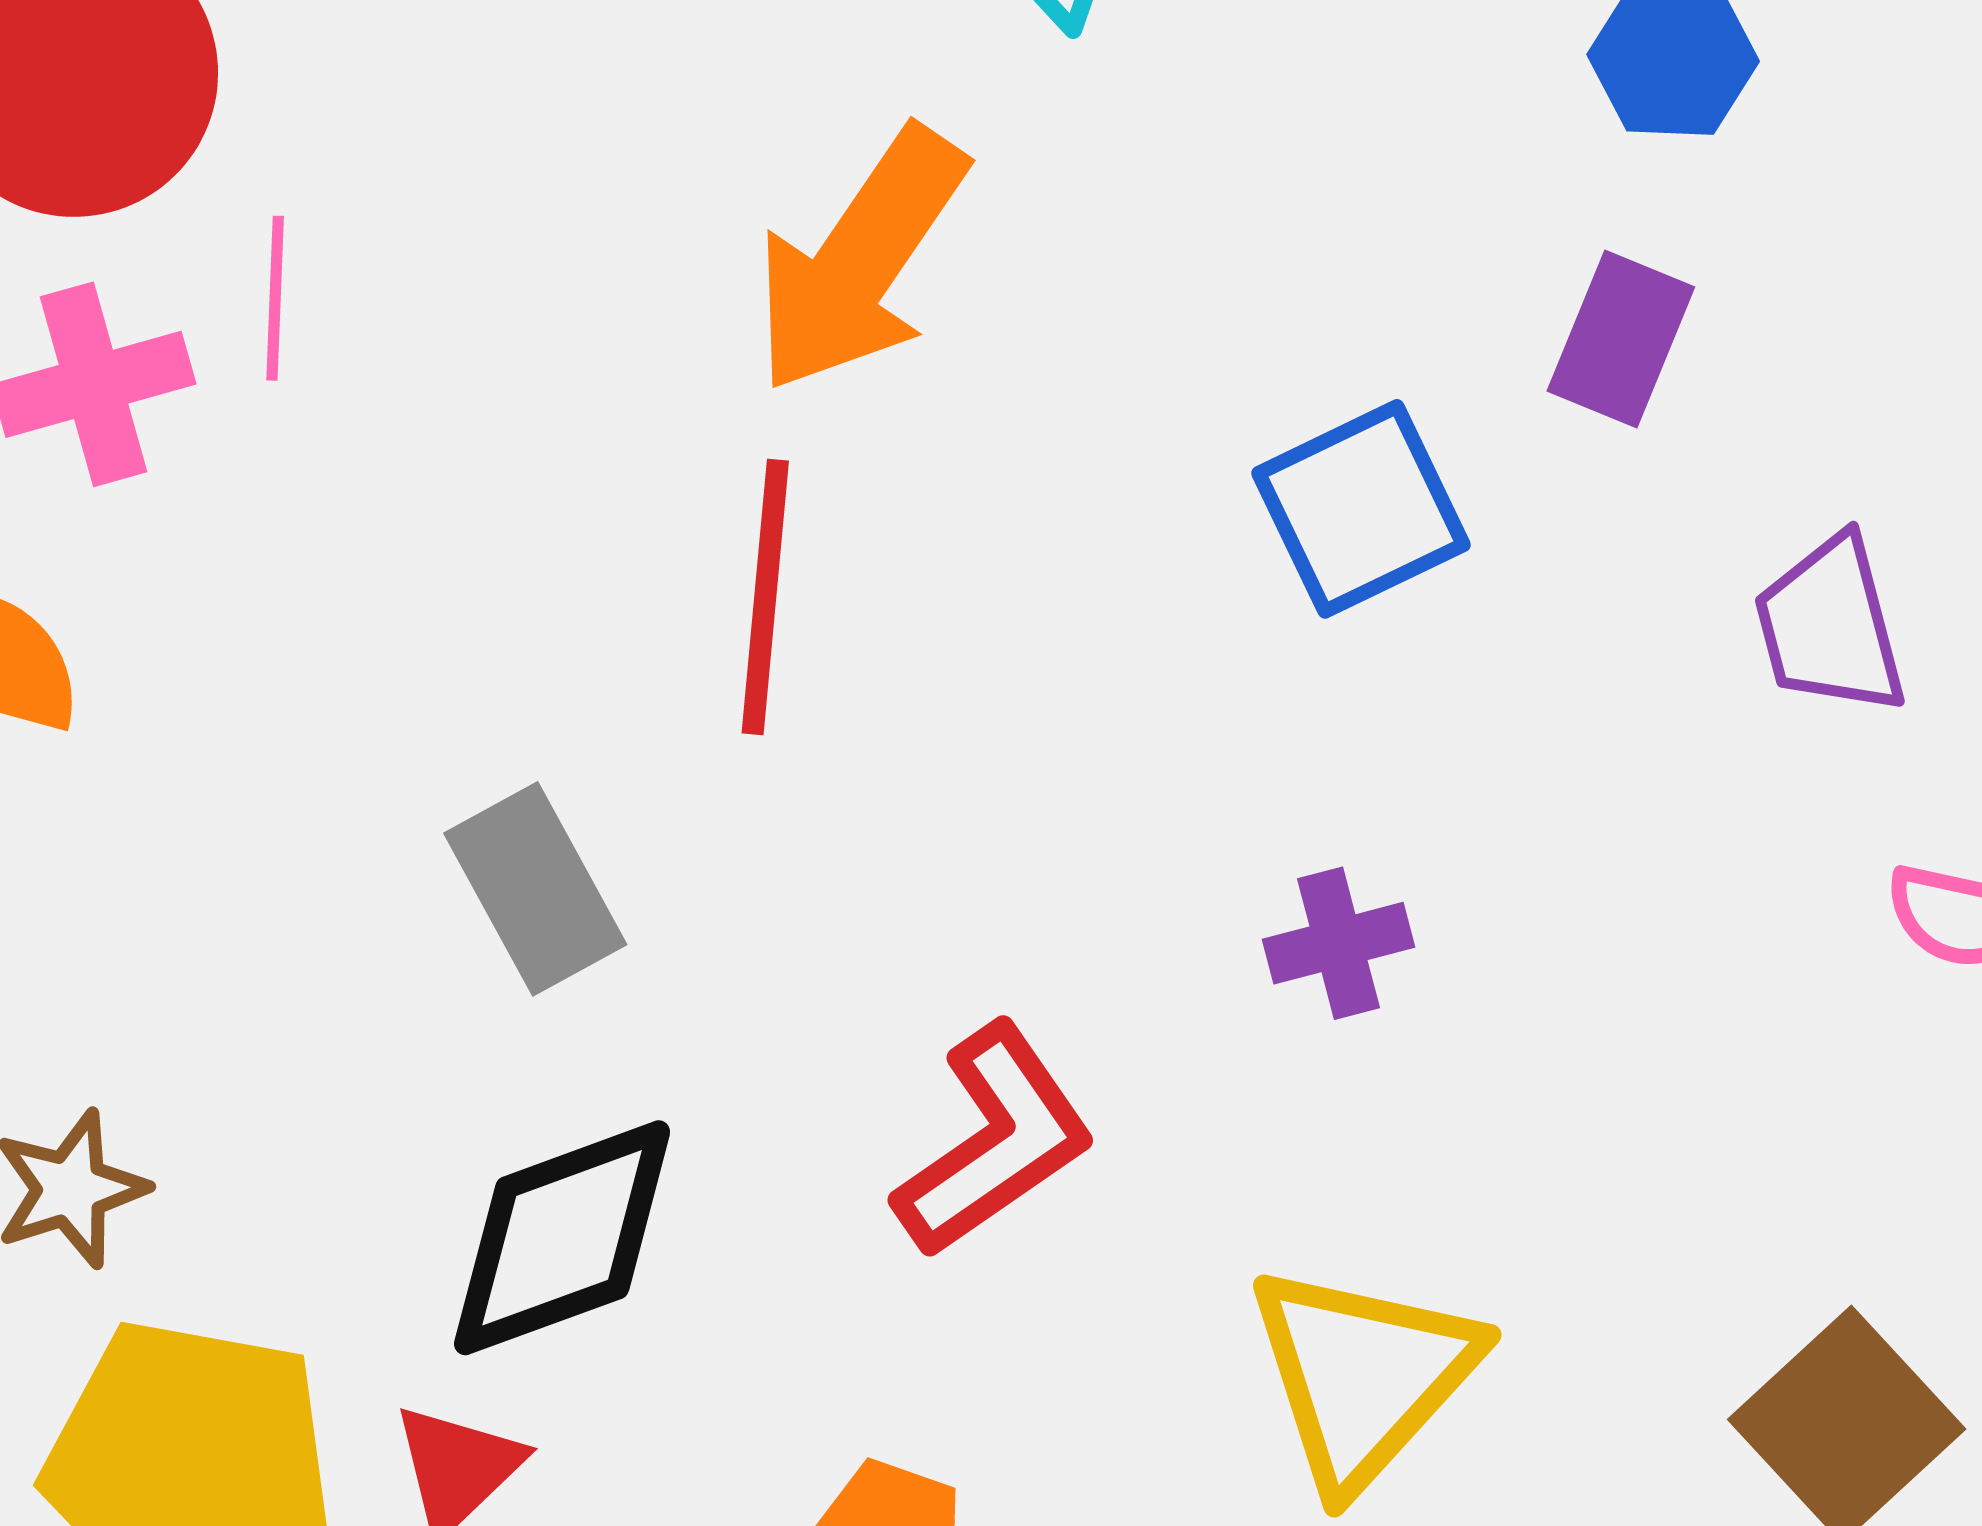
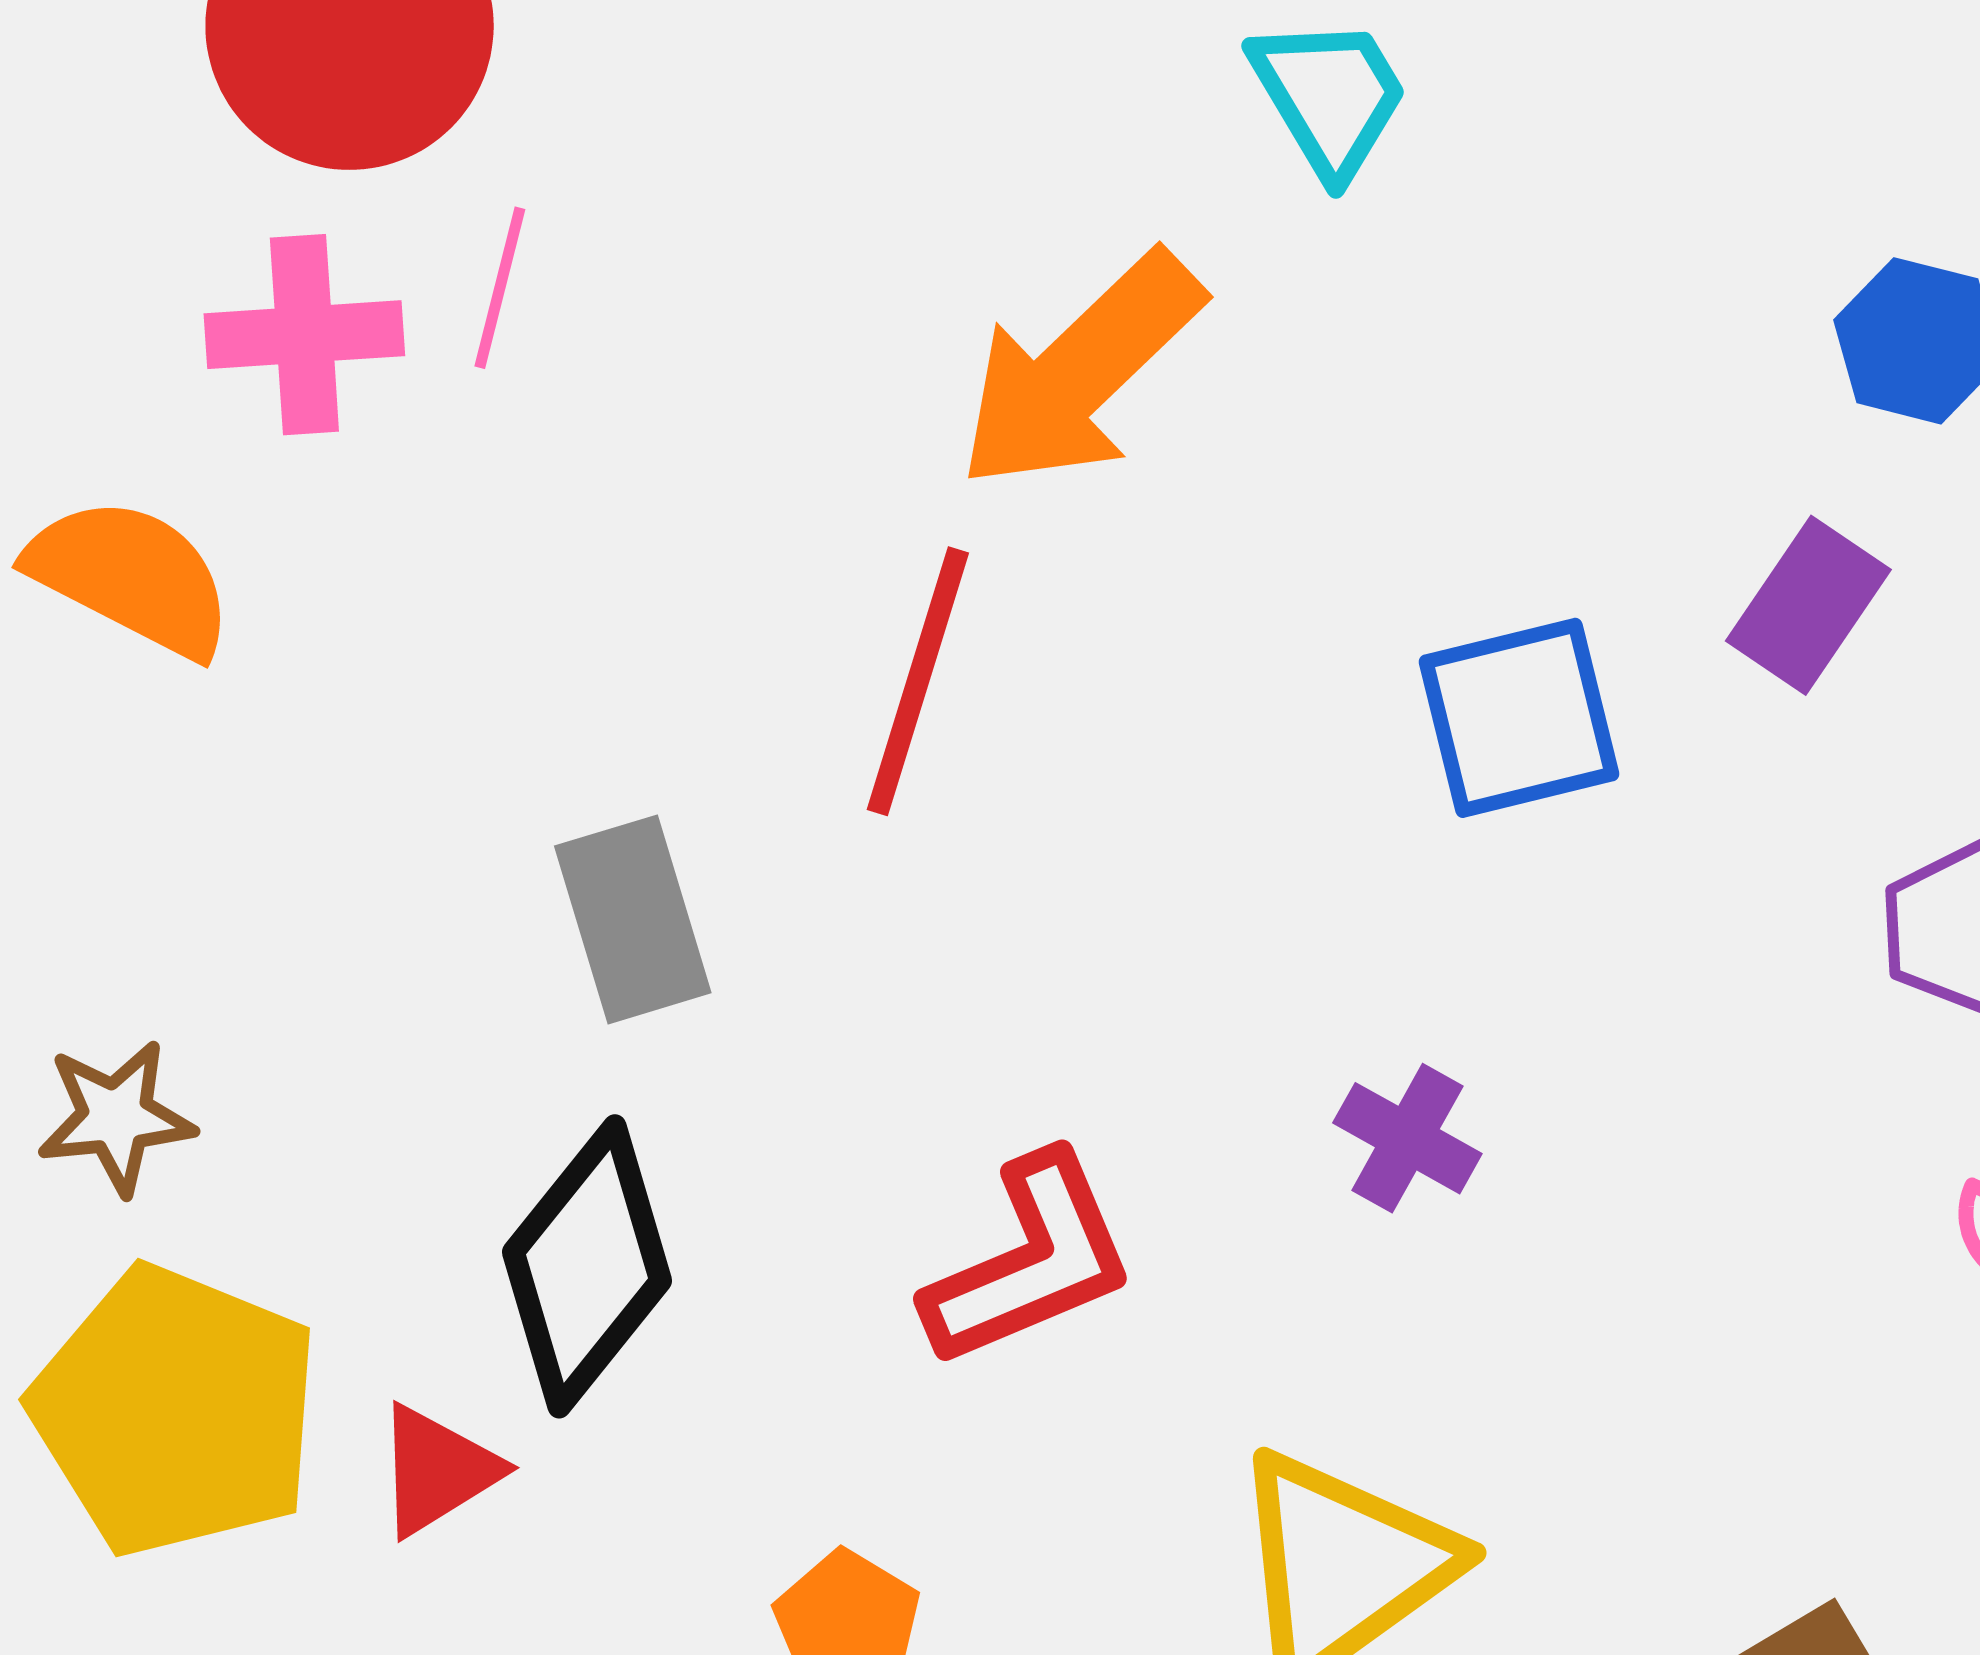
purple cross: (1339, 943) -> (1407, 1138), turned 32
black diamond: (562, 1238) -> (587, 1266), turned -43

